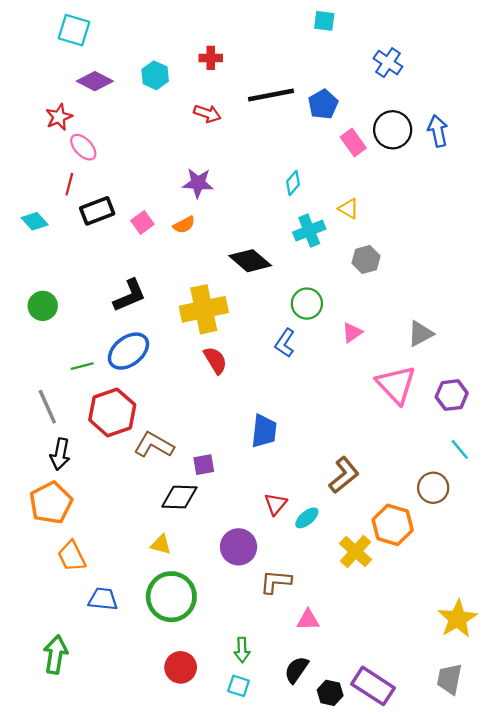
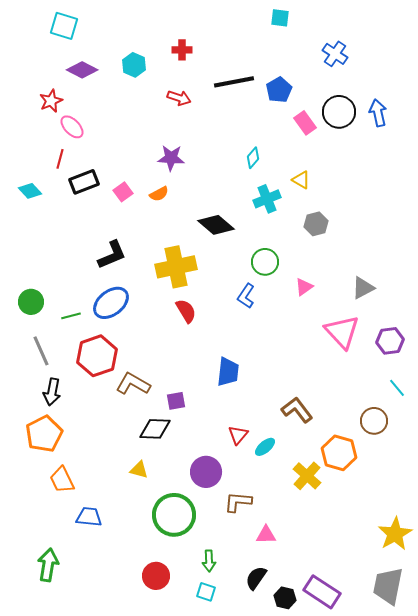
green circle: (43, 306) -> (31, 302), moved
brown L-shape: (344, 475) -> (297, 410), turned -88
green circle: (171, 597) -> (174, 515), moved
gray trapezoid: (449, 679) -> (388, 586), size x1.4

